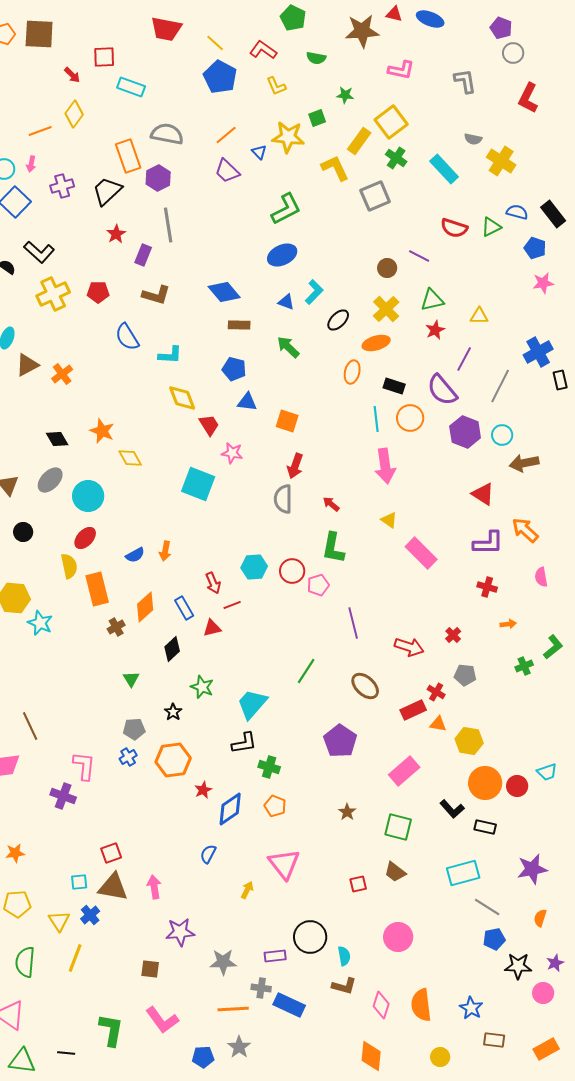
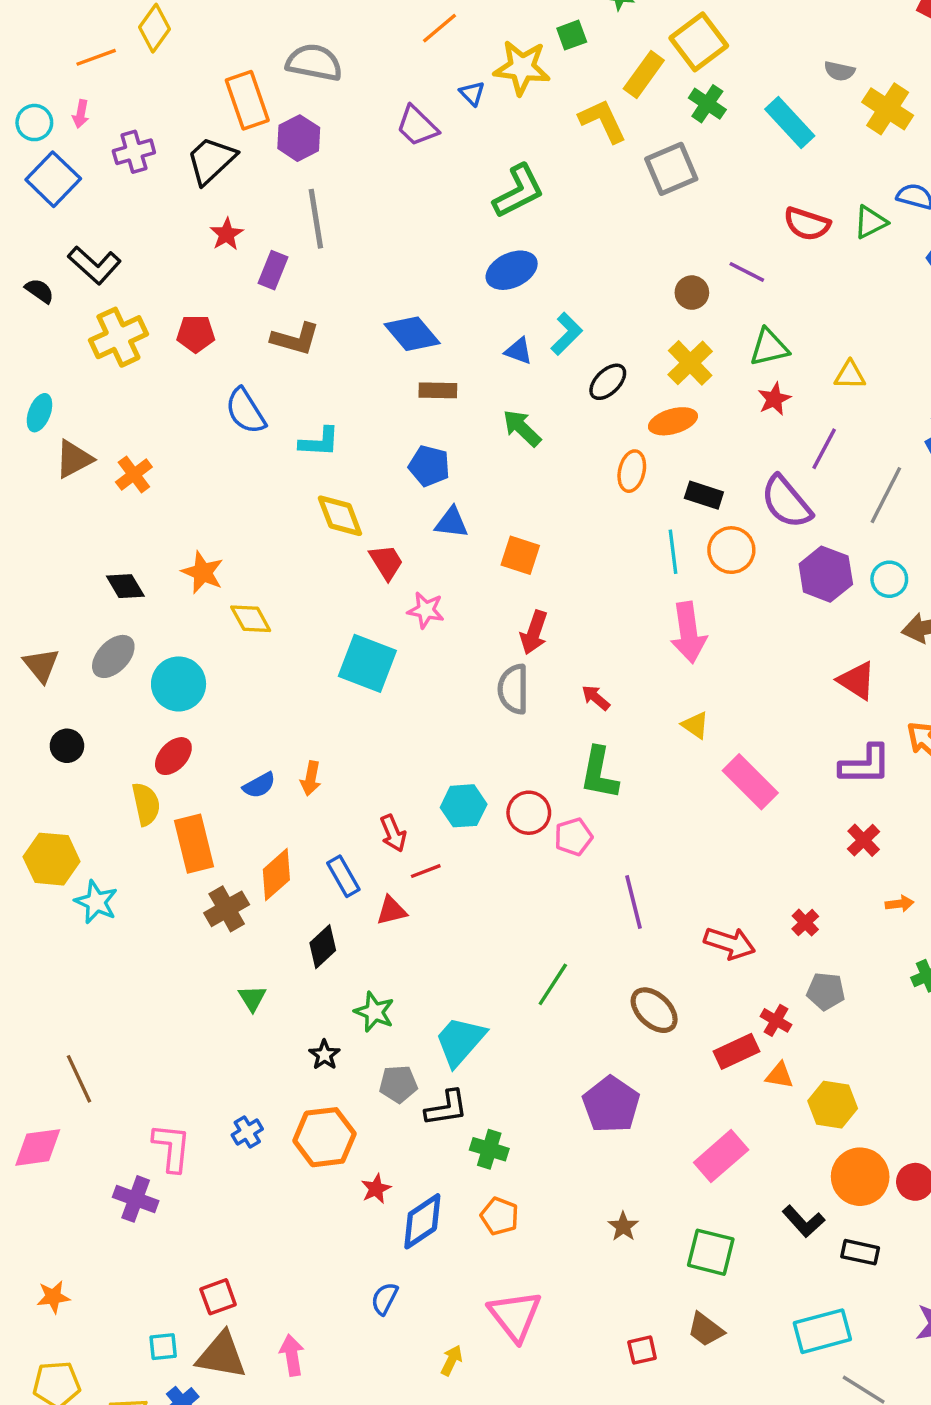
orange line: (226, 135) -> (440, 28), moved
red cross: (487, 587) -> (864, 840), turned 30
brown cross: (116, 627) -> (227, 909), size x1.4
gray pentagon: (134, 729) -> (398, 1084), moved

